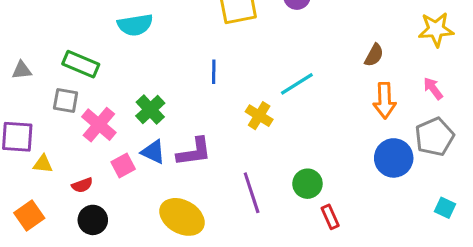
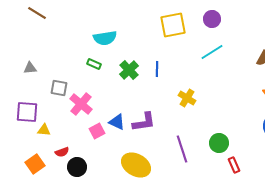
green rectangle: (81, 64) -> (94, 64), moved, size x0.6
cyan line: (297, 84) -> (212, 52), moved
green cross: (150, 110) -> (129, 70), moved
red semicircle: (82, 185) -> (62, 152), moved

